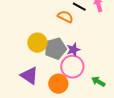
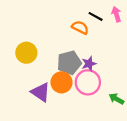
yellow circle: (37, 43) -> (26, 53), moved
orange circle: (58, 84) -> (61, 82), moved

